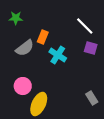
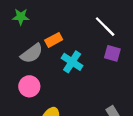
orange rectangle: (43, 37) -> (54, 40), turned 40
pink circle: (23, 86) -> (29, 86), moved

